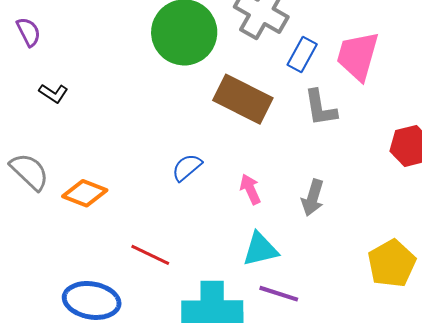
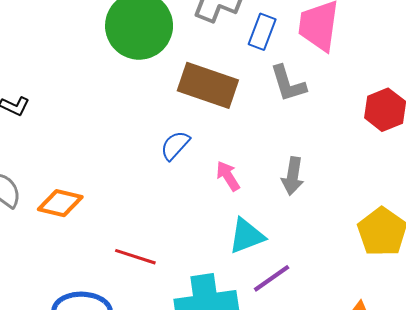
blue semicircle: (187, 167) -> (175, 145), moved
purple line: (279, 294) -> (272, 278), turned -45

